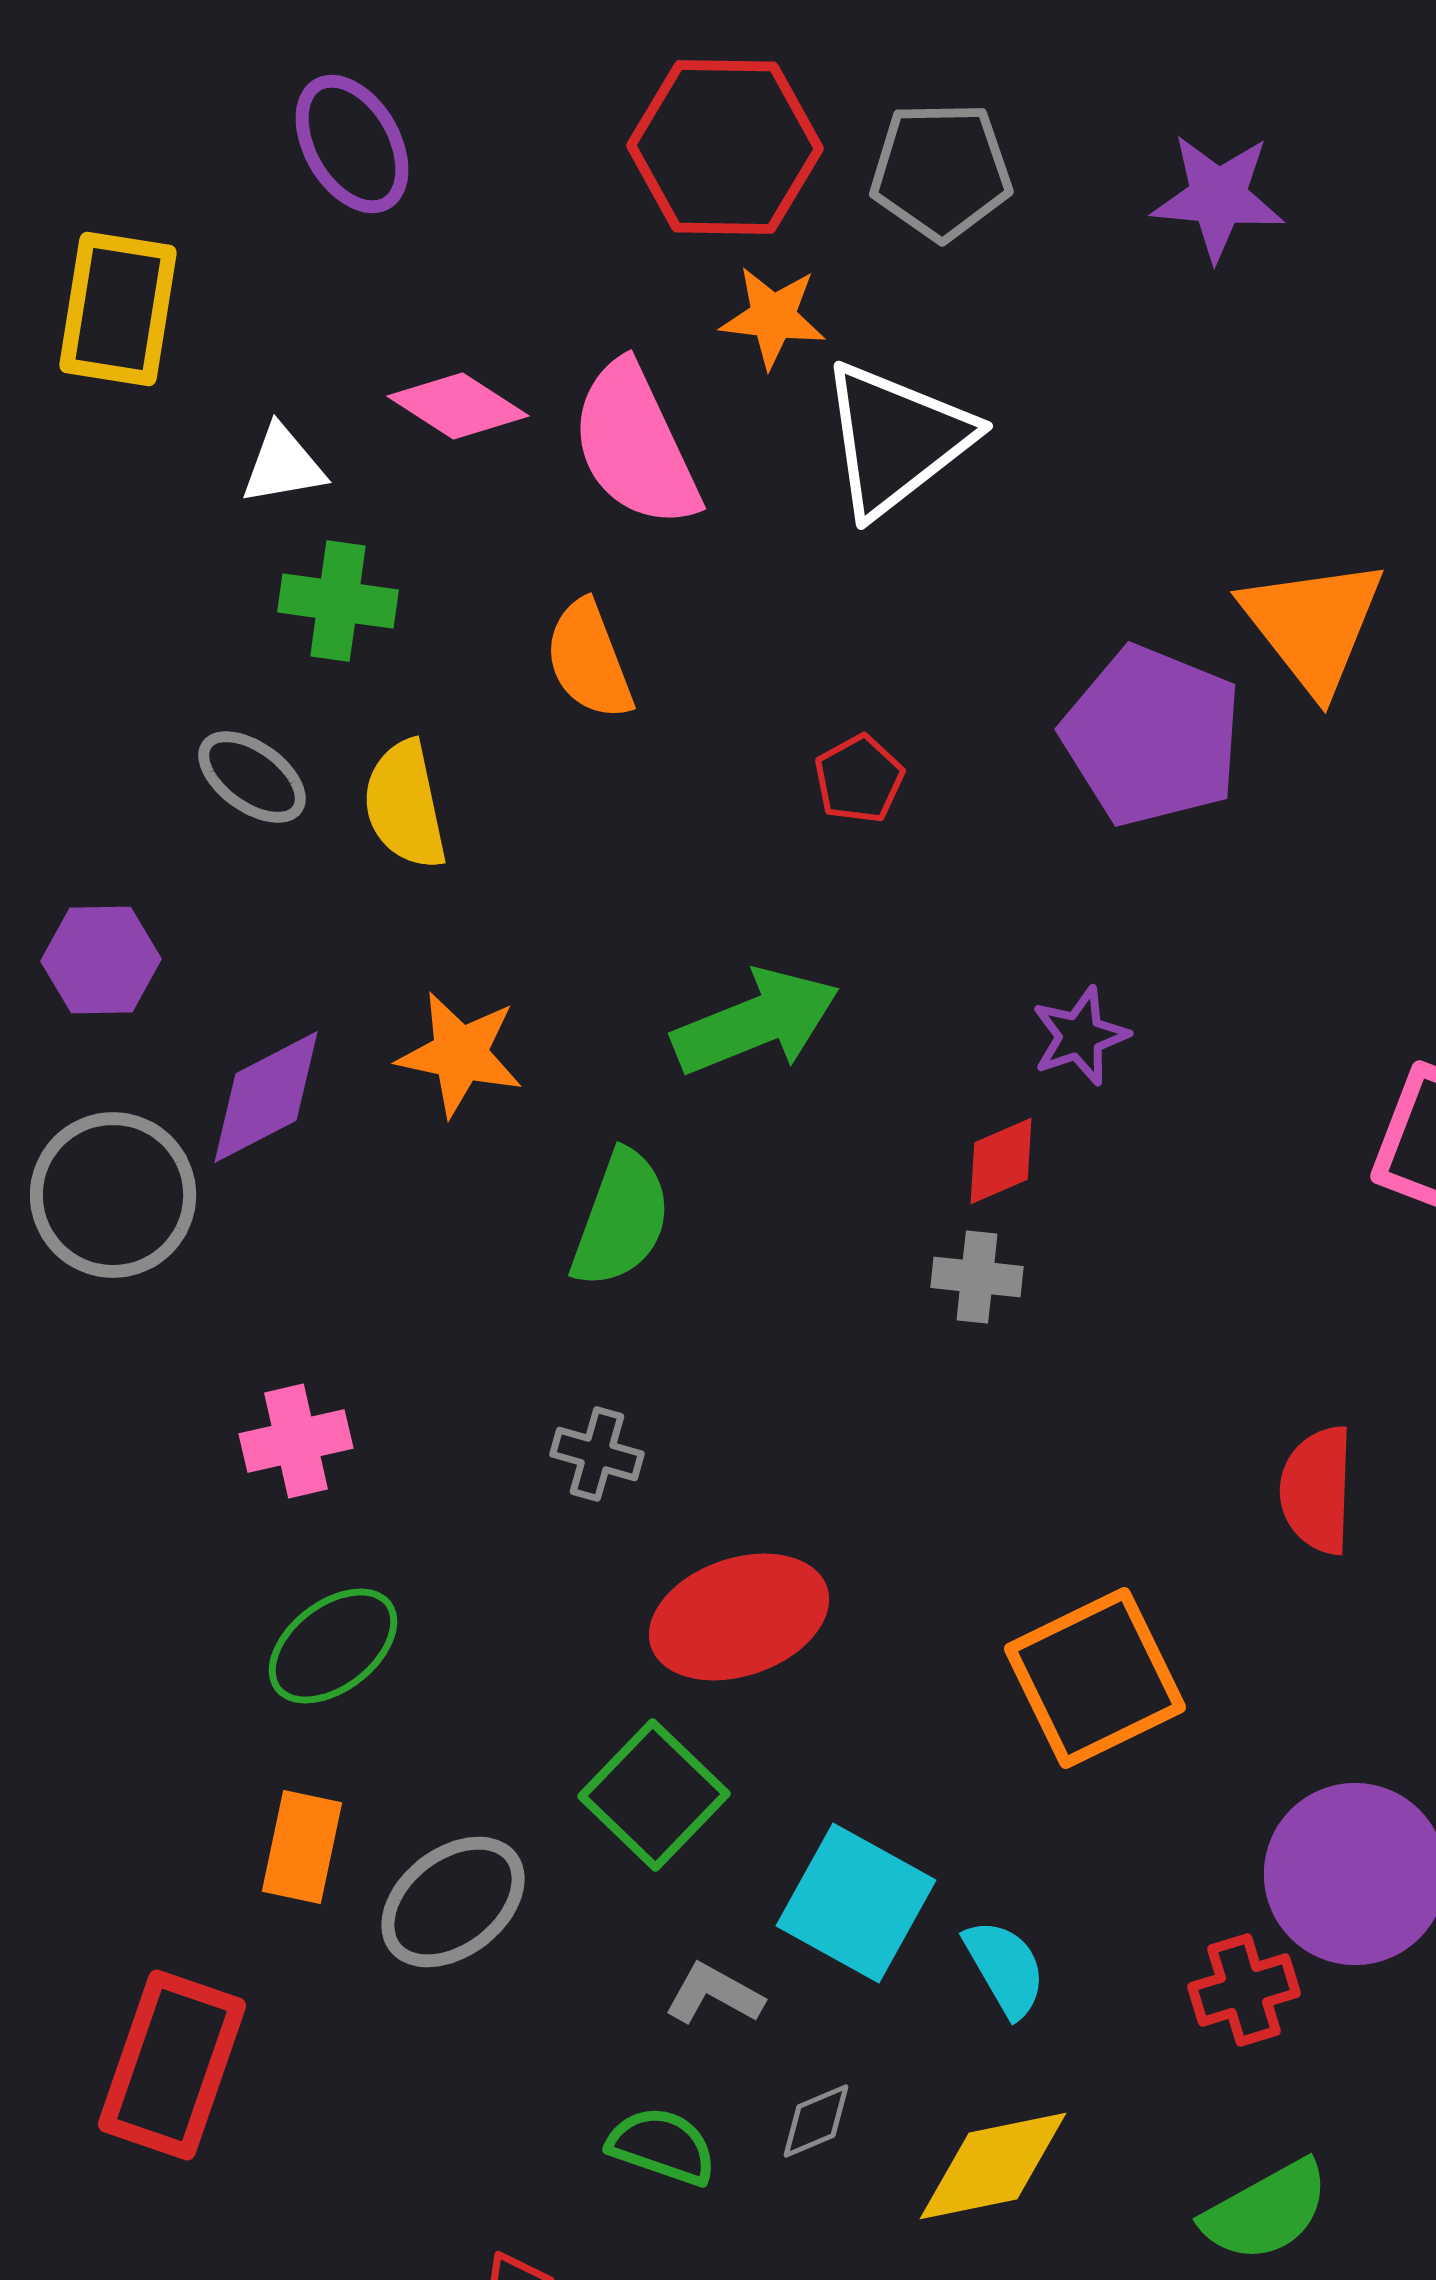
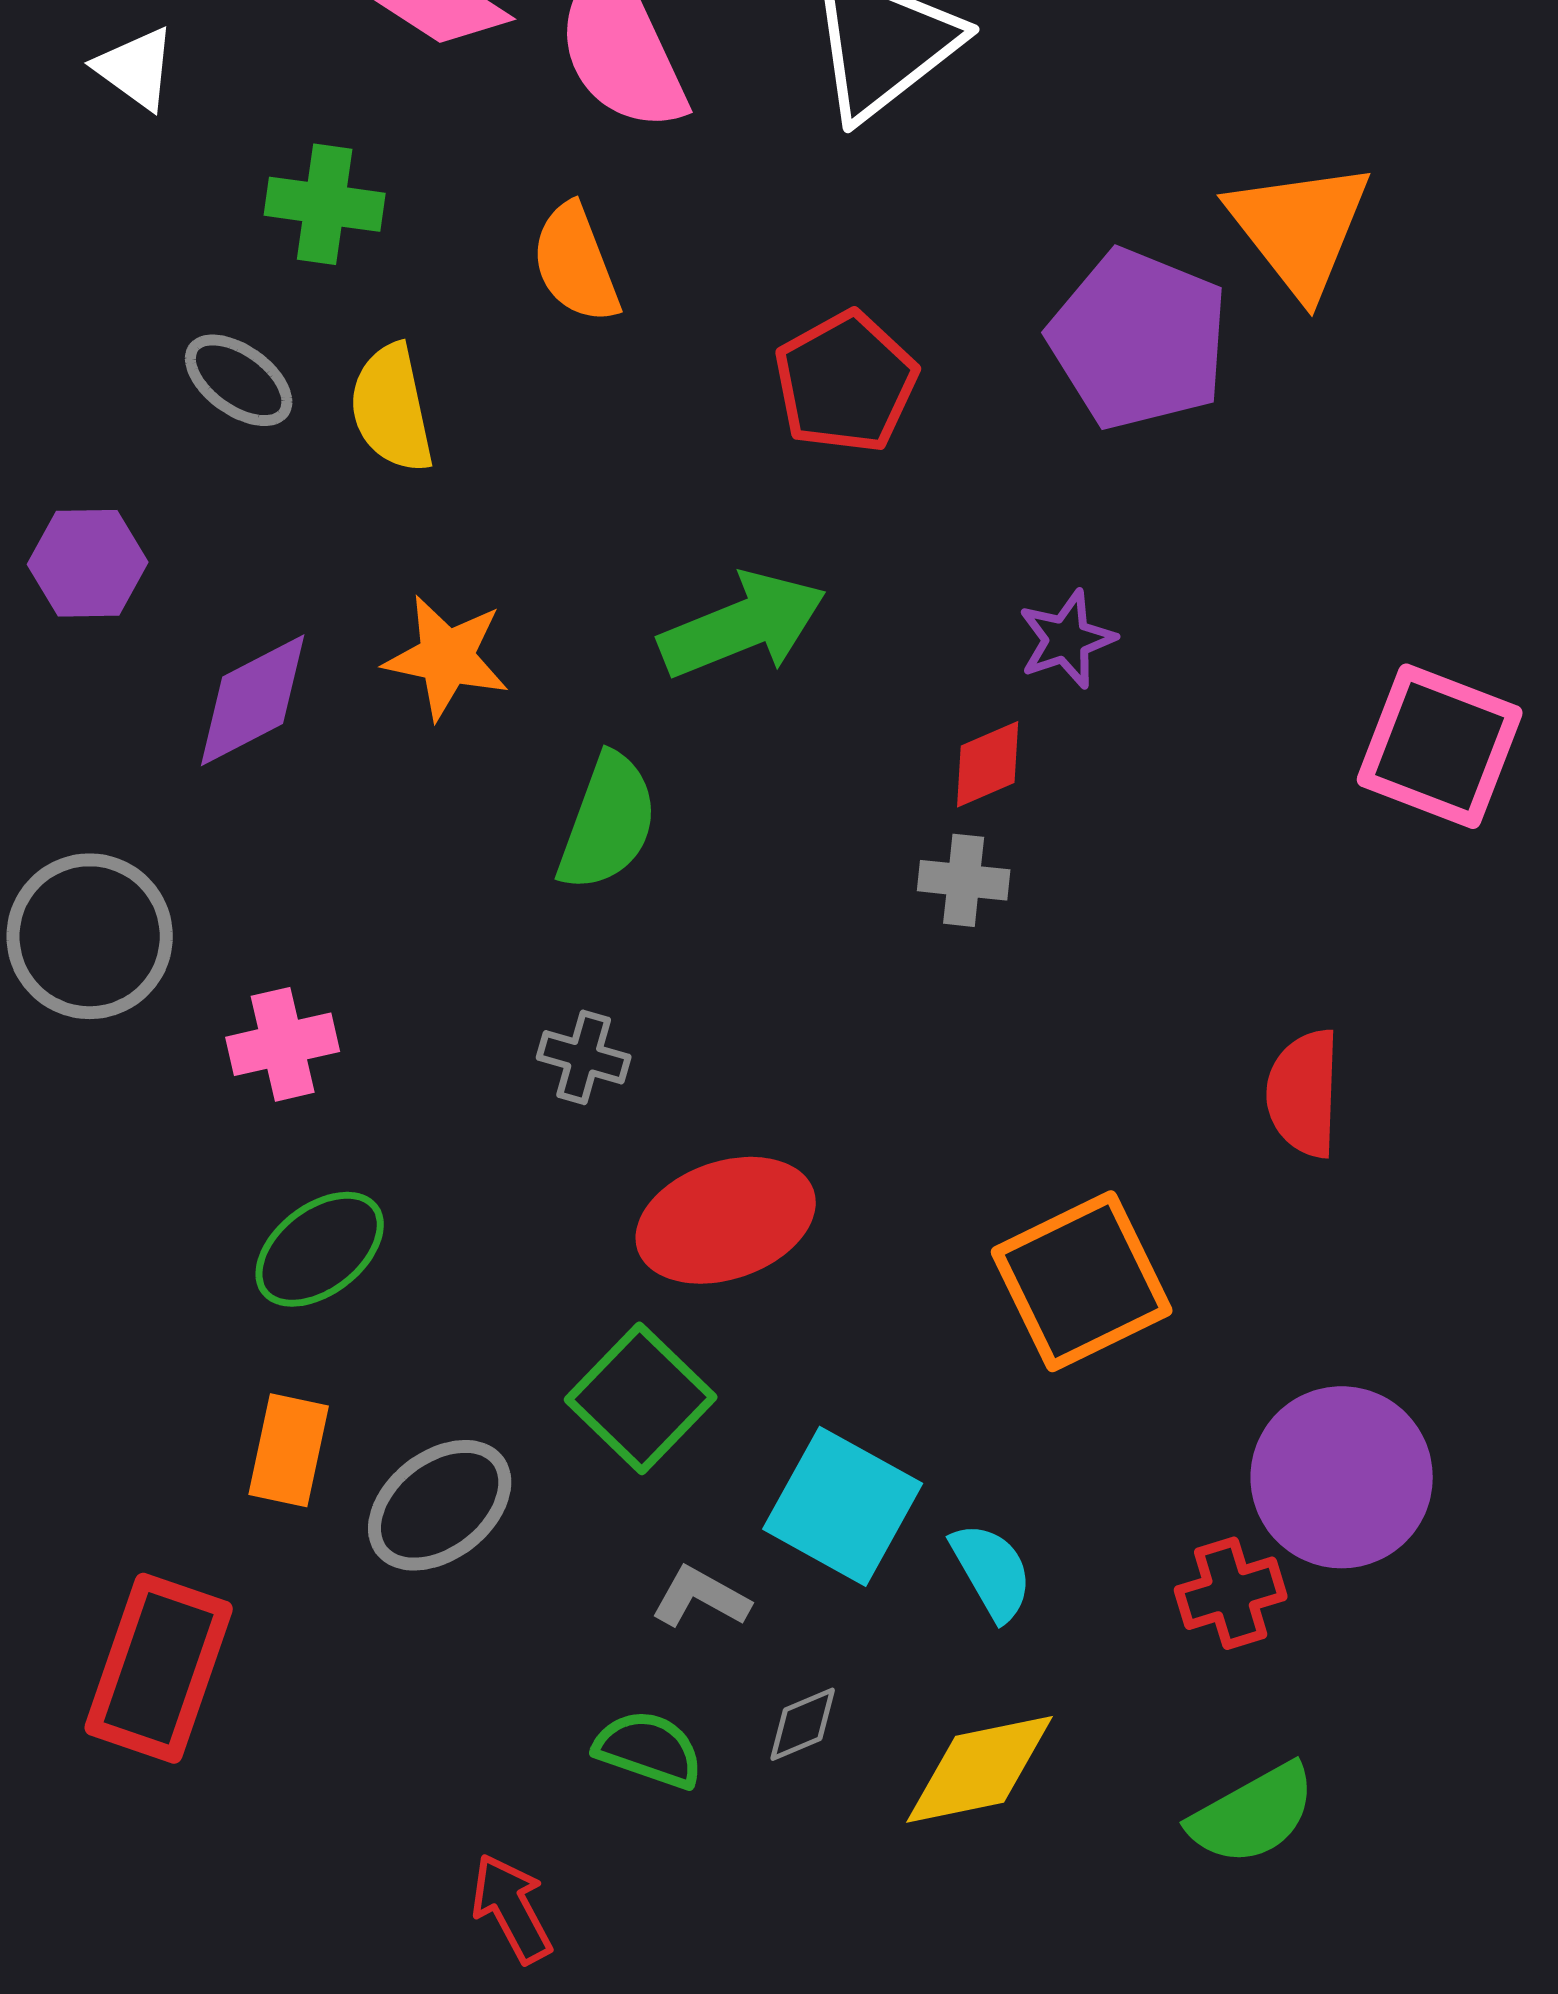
white triangle: (283, 465) -> (136, 68), moved, turned 46
red pentagon: (859, 779) -> (846, 382), size x1.6
gray circle: (113, 1195) -> (90, 936), moved

